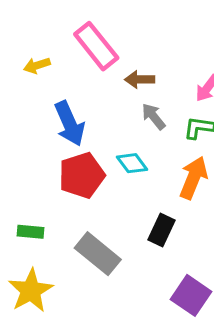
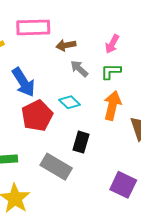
pink rectangle: (96, 46) -> (33, 27), turned -44
black rectangle: (162, 230) -> (81, 142), moved

